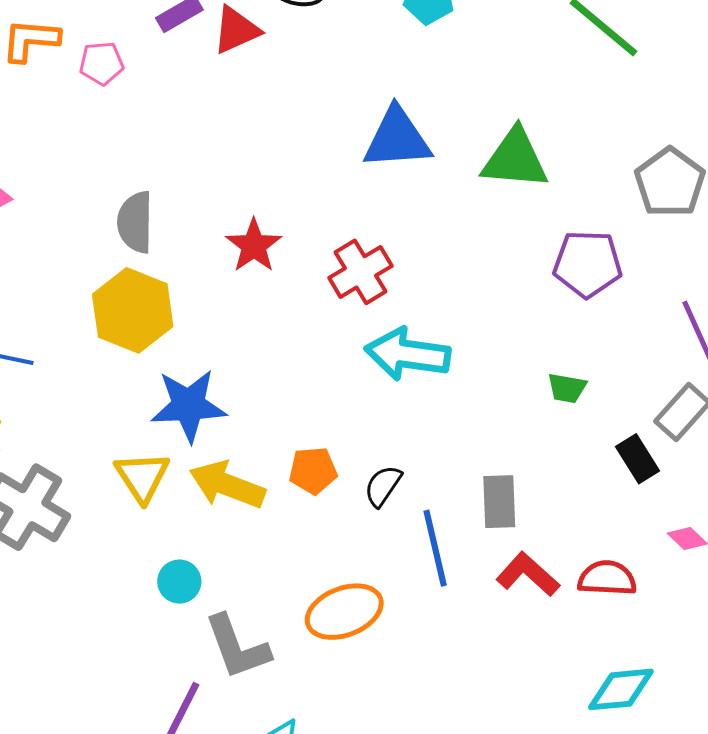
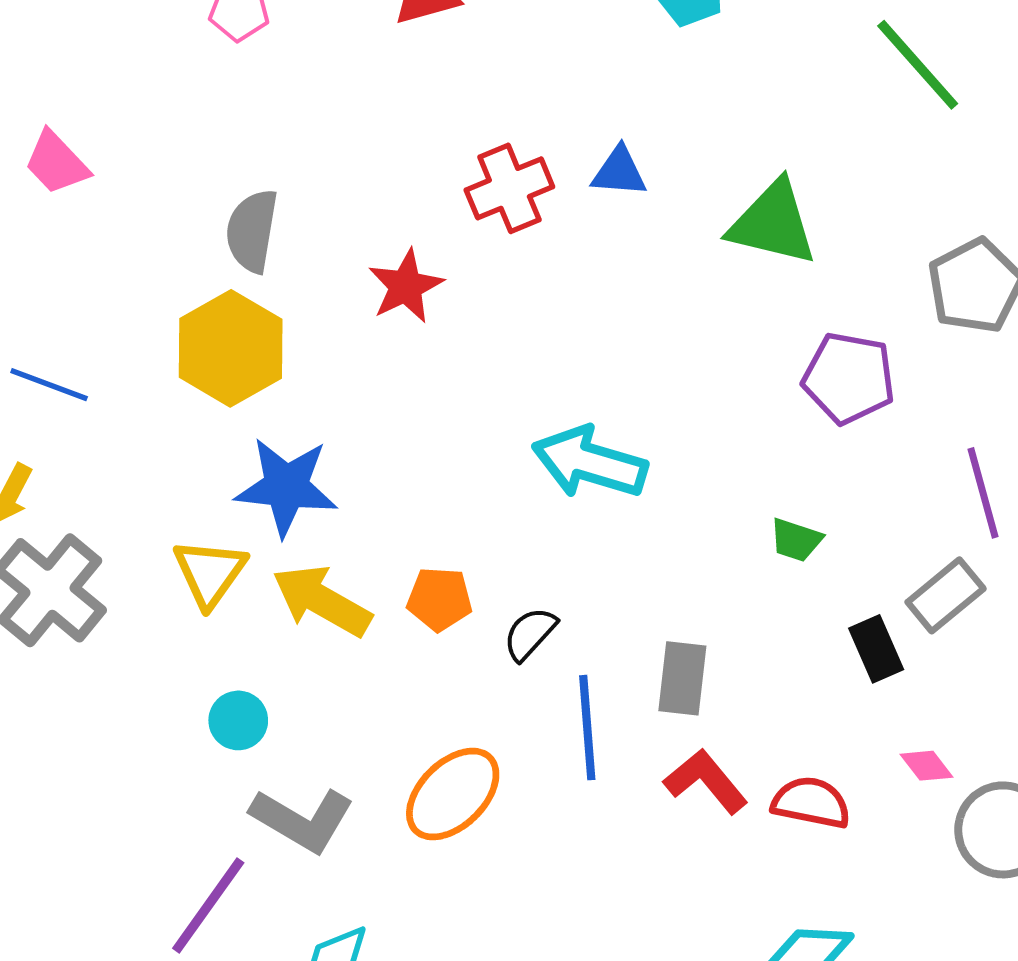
blue triangle: (397, 138) -> (619, 172), size x0.6
red cross: (360, 272) -> (509, 188), moved
orange ellipse: (344, 612) -> (453, 794), turned -32
gray L-shape: (237, 647) -> (302, 820), turned -48

